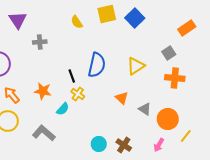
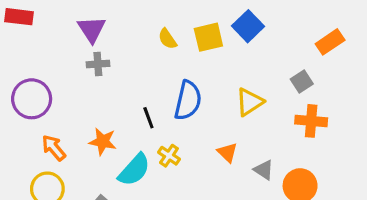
yellow square: (107, 14) -> (208, 37), moved
purple triangle: (18, 20) -> (92, 29), moved
yellow semicircle: (77, 22) -> (167, 39), moved
yellow cross: (78, 94) -> (169, 156), moved
cyan semicircle: (63, 109) -> (134, 170), size x1.6

